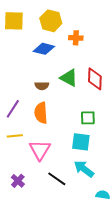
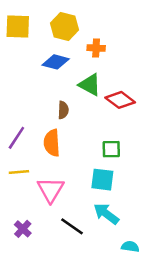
green triangle: (69, 78) -> (90, 85), moved
red diamond: (95, 79) -> (120, 100), turned -55
brown semicircle: (42, 86) -> (63, 110), moved, turned -88

